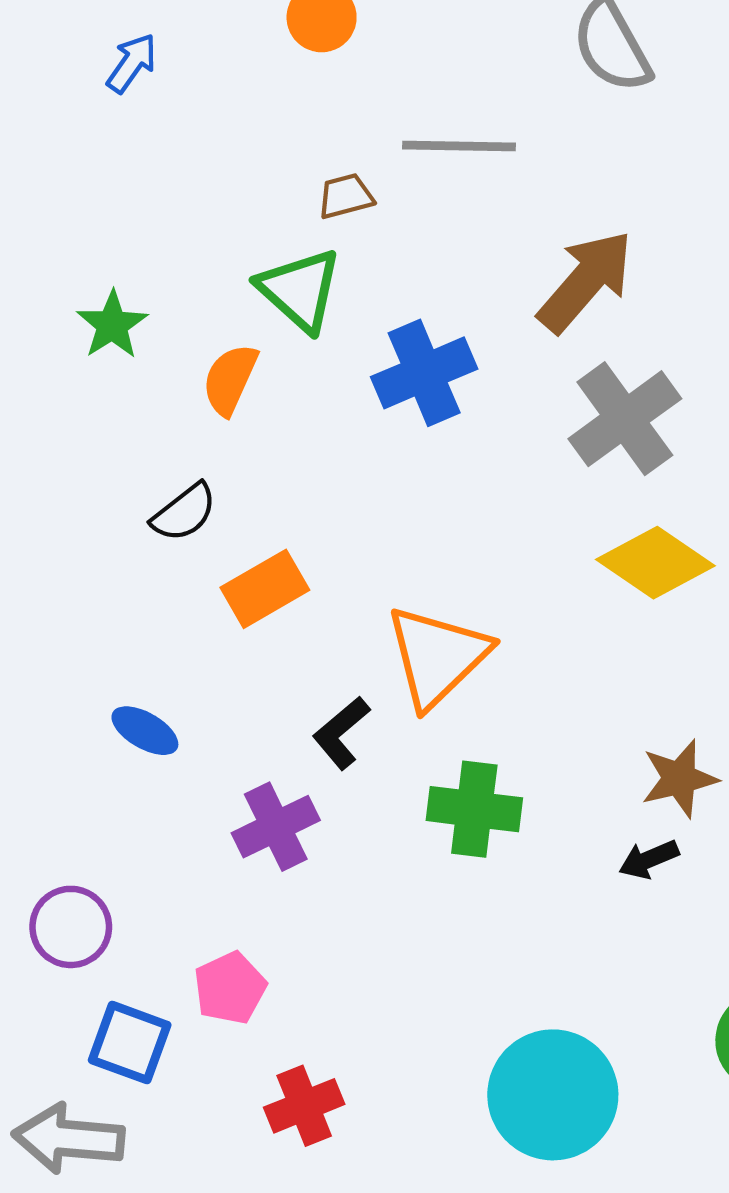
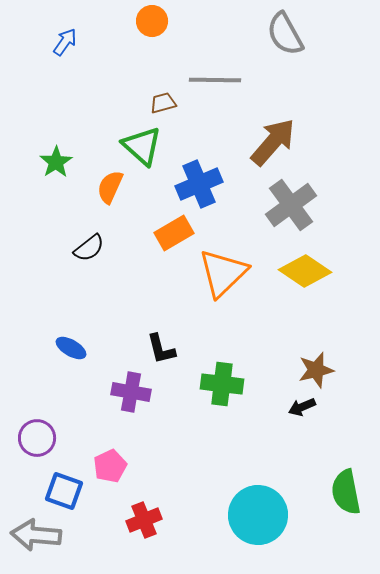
orange rectangle: (265, 589) -> (174, 233), moved
orange triangle: (437, 656) -> (223, 273), moved
black L-shape: (341, 733) -> (161, 349), turned -64
purple cross: (276, 827) -> (131, 392), turned 36

